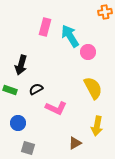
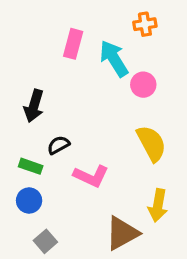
orange cross: (105, 12) -> (145, 24), moved
green rectangle: (10, 90) -> (31, 166), moved
brown triangle: (75, 143) -> (122, 233), size x1.6
gray square: (28, 148) -> (45, 241), turned 32

